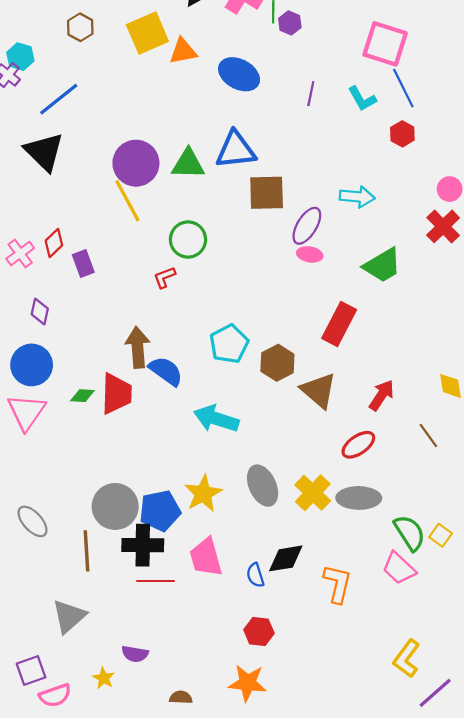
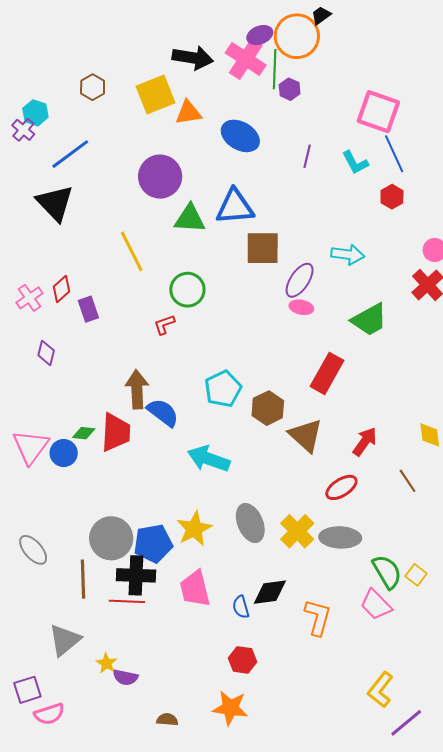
purple circle: (136, 163) -> (160, 177), moved
blue circle: (32, 365) -> (64, 453), moved, size x0.7
red line: (155, 581) -> (127, 601), moved
yellow star: (104, 678) -> (107, 663), moved

